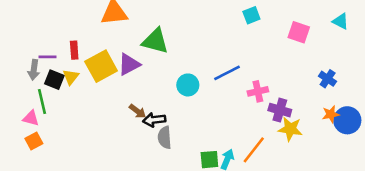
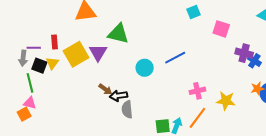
pink square: (299, 32) -> (221, 29), moved
purple triangle: (129, 64) -> (98, 52), turned -30
pink cross: (258, 91) -> (197, 91), moved
purple cross: (280, 110) -> (244, 53), moved
pink triangle: (31, 118) -> (30, 103), moved

